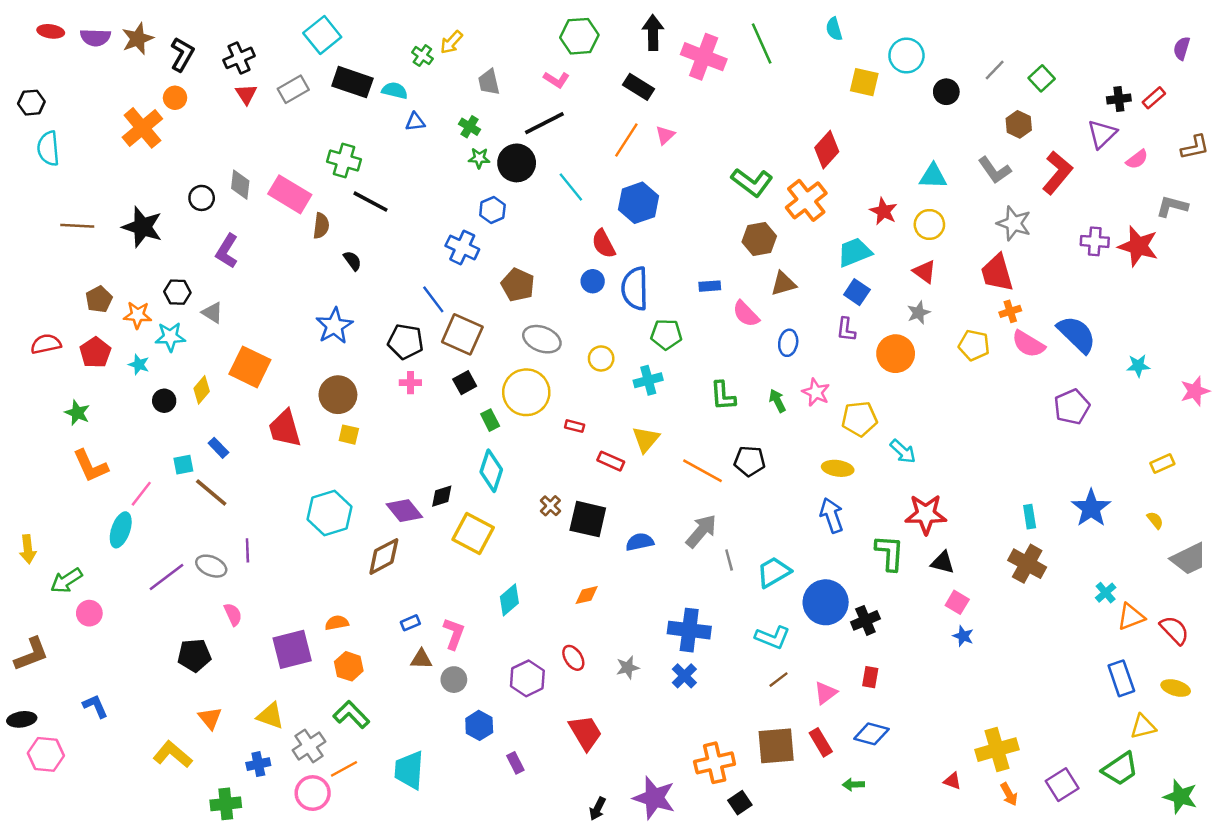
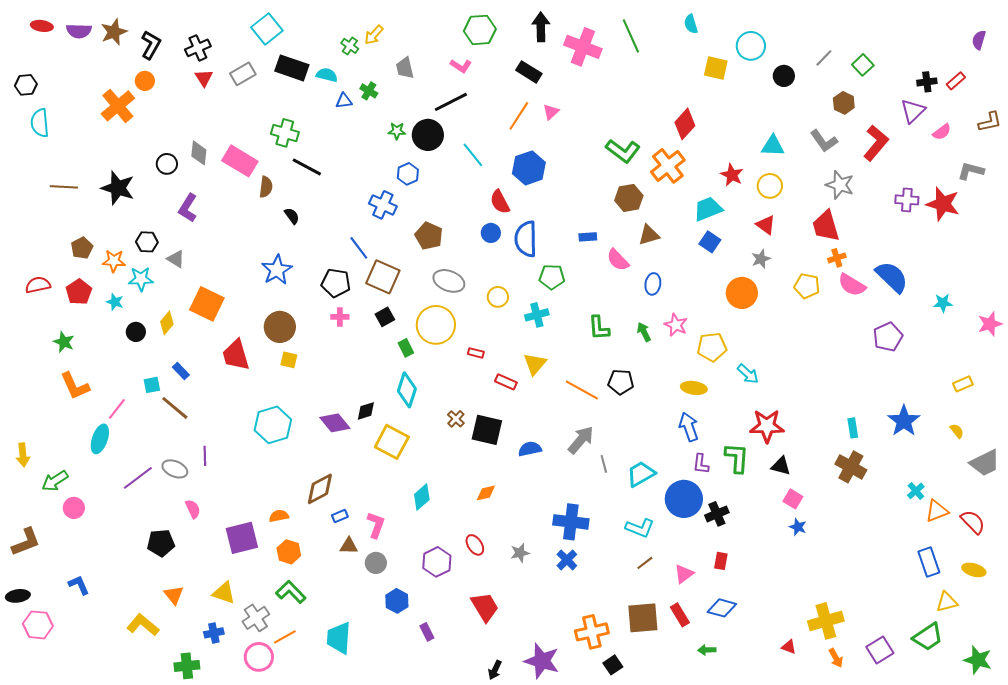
green cross: (470, 127) -> (369, 91), moved
purple L-shape: (846, 330) -> (701, 464), moved
brown diamond: (384, 556) -> (320, 489), moved

